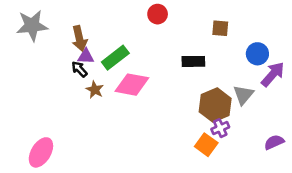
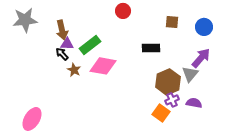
blue circle: (257, 54) -> (204, 27), moved
purple arrow: (273, 74) -> (201, 58), moved
purple semicircle: (274, 142) -> (194, 103), moved, turned 35

